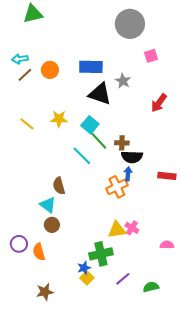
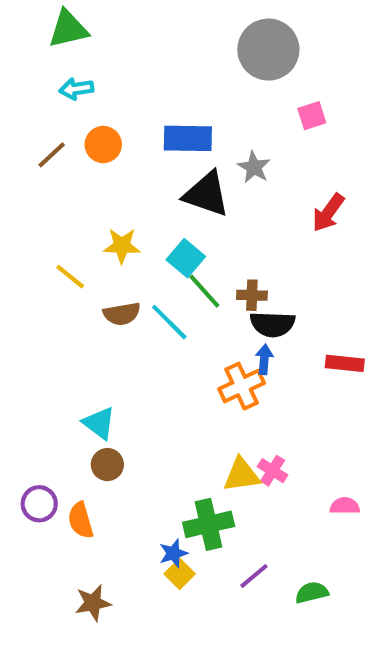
cyan arrow: (20, 59) -> (76, 89), moved
yellow line: (27, 124) -> (70, 277), moved
brown semicircle: (59, 186) -> (122, 314), moved, turned -84

